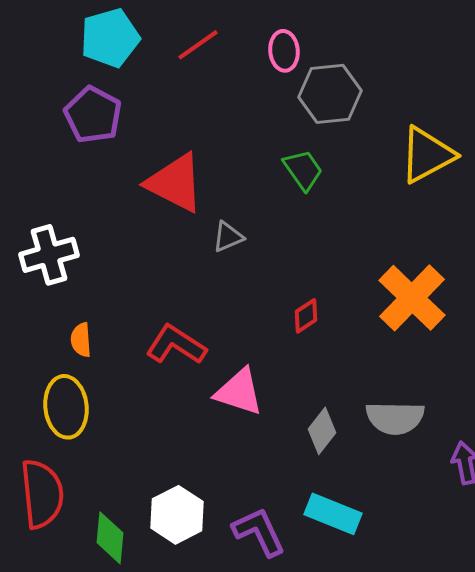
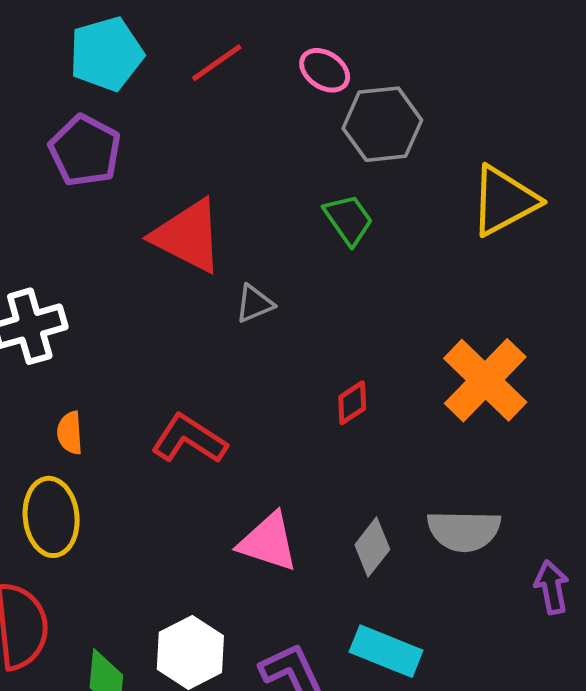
pink ellipse: (284, 51) -> (325, 70), turned -51
pink triangle: (239, 392) -> (268, 542), moved

